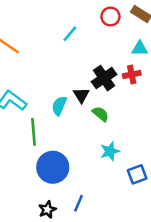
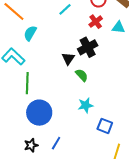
red cross: (132, 75) -> (96, 22), moved, turned -32
cyan semicircle: (59, 106) -> (30, 33), moved
blue square: (137, 174) -> (105, 126), turned 35

